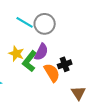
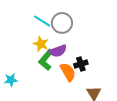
purple semicircle: (41, 52) -> (58, 51), turned 42
yellow star: (16, 54) -> (41, 44), moved

